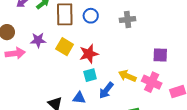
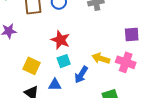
yellow square: (65, 47) -> (31, 66), moved
red star: (89, 54) -> (60, 40), turned -30

